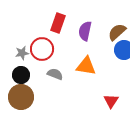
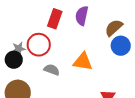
purple semicircle: (85, 31) -> (82, 16), moved
black circle: (21, 75) -> (14, 60), moved

